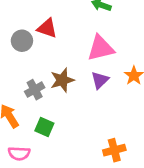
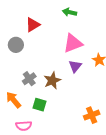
red triangle: (47, 28) -> (33, 25), moved, turned -42
brown star: (62, 80) -> (52, 80), moved

